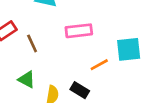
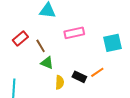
orange line: (99, 65) -> (97, 72), moved
green triangle: (27, 79) -> (47, 63), moved

